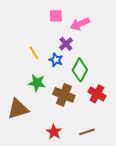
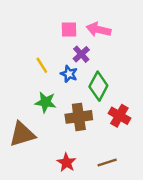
pink square: (56, 16) -> (69, 30), moved
pink arrow: (80, 24) -> (98, 30), turned 36
brown cross: (64, 95) -> (79, 117), turned -30

